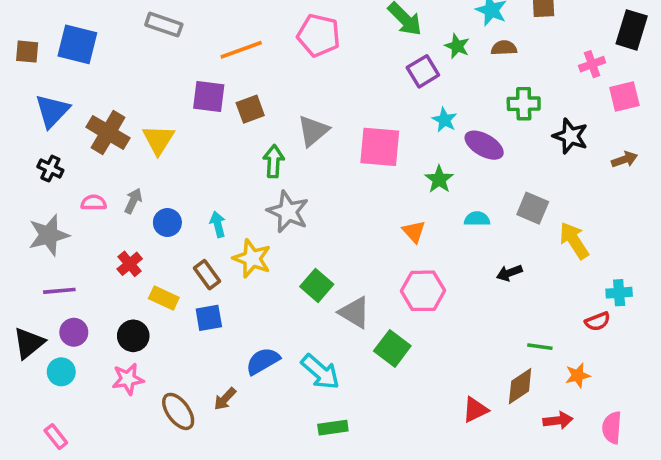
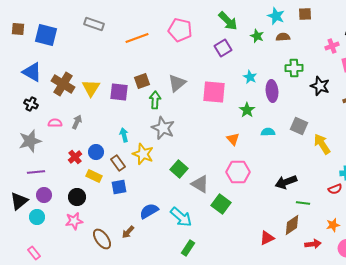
brown square: (27, 52) -> (18, 29), moved
purple square: (423, 71) -> (223, 48), moved
purple square: (209, 97) -> (119, 92), moved
brown square: (250, 109) -> (142, 81), moved
blue triangle: (52, 111) -> (32, 72), turned -45
purple ellipse: (484, 145) -> (272, 91), turned 55
blue circle: (167, 222) -> (96, 152), moved
black arrow: (509, 273) -> (286, 182), moved, size x1.5
orange star: (578, 375) -> (333, 225), moved
green rectangle: (333, 428) -> (188, 248), turned -49

